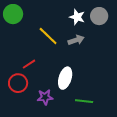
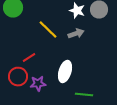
purple star: (45, 97) -> (38, 84), moved

